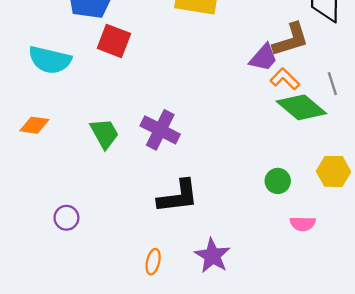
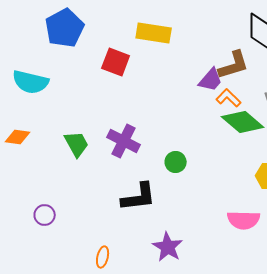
red square: (114, 41) -> (116, 62), moved
green circle: (278, 181) -> (176, 162), moved
pink semicircle: (303, 224) -> (244, 220), size x1.5
orange ellipse: (153, 262) -> (103, 257), moved

